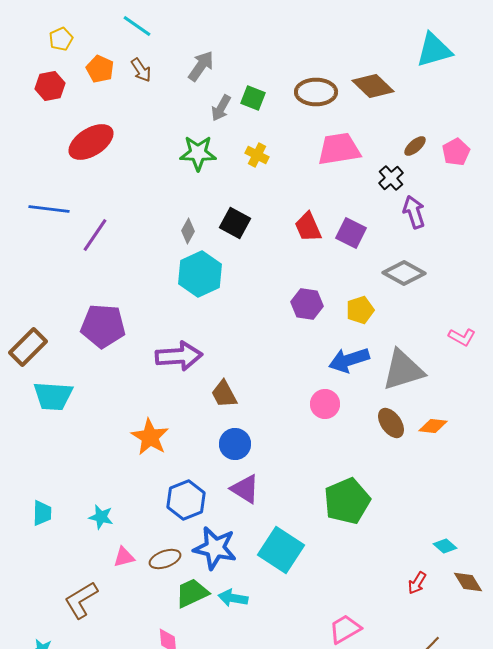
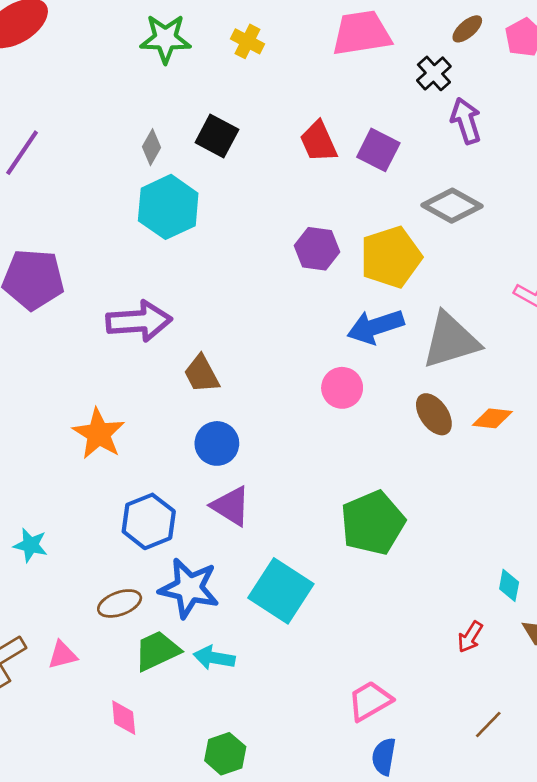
yellow pentagon: (360, 310) -> (391, 257), size x1.6
cyan diamond: (445, 546) -> (509, 585), turned 60
pink triangle: (124, 557) -> (62, 655), moved

